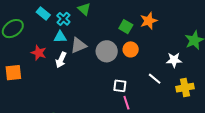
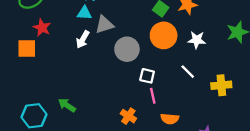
orange circle: (131, 49) -> (164, 35), size x1.5
gray circle: (107, 51) -> (127, 49), moved
red star: (39, 53) -> (42, 28), moved
white star: (174, 60) -> (197, 40), moved

